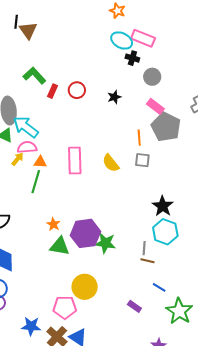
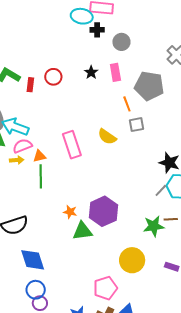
pink rectangle: (155, 106) -> (115, 72), moved, turned 60
yellow arrow: (17, 159) -> (17, 160), turned 64
green star: (105, 243) -> (154, 226), moved
gray line: (144, 248) -> (161, 190), moved, turned 56
yellow circle: (85, 287) -> (132, 260), moved

